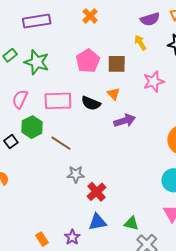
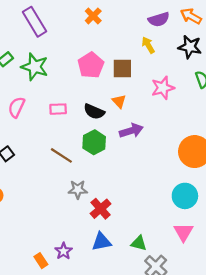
purple rectangle: (37, 21) -> (35, 22), turned 68
pink rectangle: (58, 101) -> (58, 109), size x0.6
green hexagon: (32, 127) -> (94, 142), moved
purple star: (72, 237) -> (64, 251), moved

